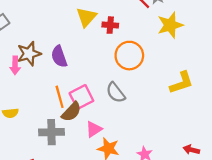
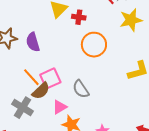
gray semicircle: (116, 93) -> (81, 89), moved
orange line: (60, 97) -> (31, 77), turned -30
gray cross: (51, 132) -> (23, 108), turned 30

